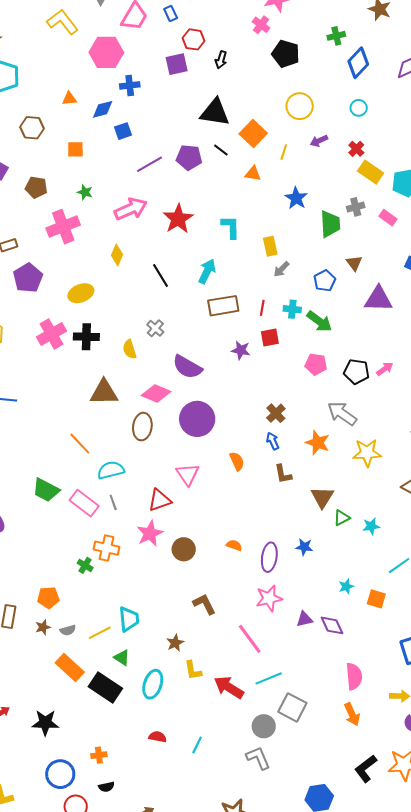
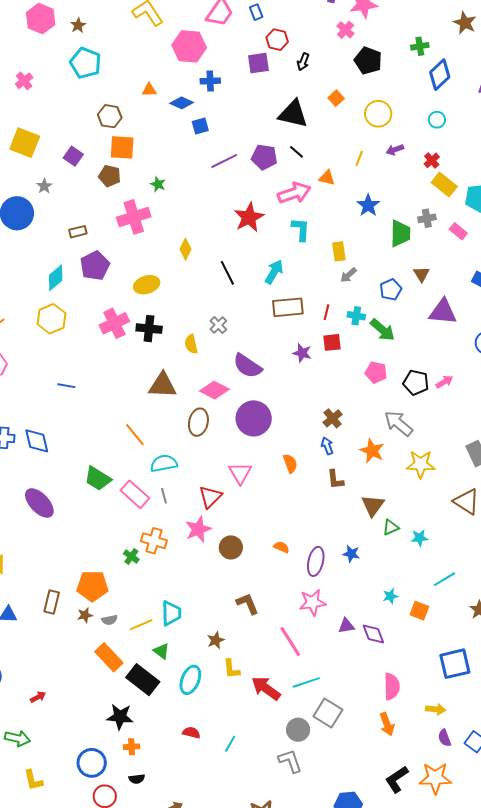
blue diamond: (103, 109) -> (182, 103), turned 35
orange square: (253, 134) -> (336, 98), moved, size x0.6
orange square: (75, 149) -> (122, 147), moved, size x1.5
pink arrow: (131, 209) -> (294, 193), moved
red triangle: (160, 500) -> (210, 497), turned -30
orange pentagon: (48, 598) -> (92, 586), size x1.4
black star: (45, 723) -> (120, 717), moved

